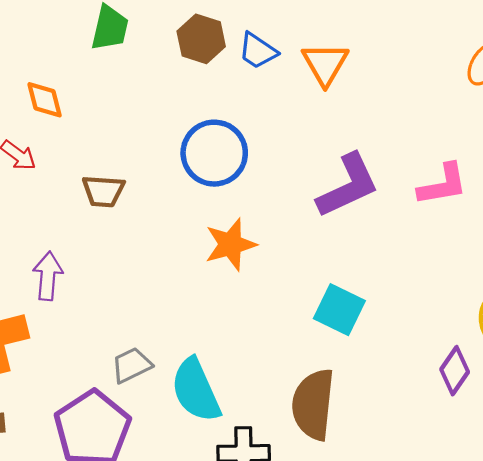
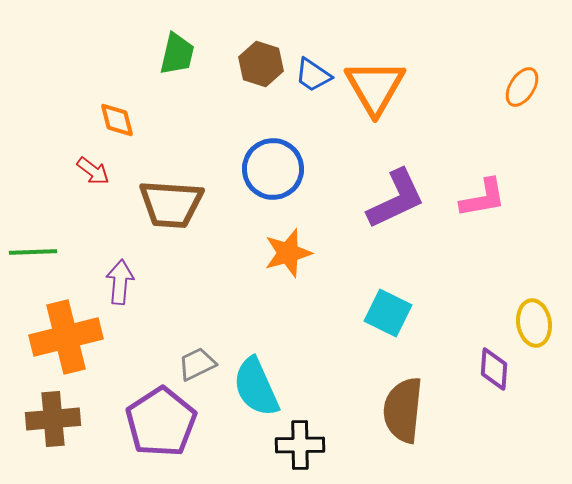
orange triangle: (325, 64) -> (375, 87), size x1.4
brown trapezoid: (103, 191) -> (171, 204), size x1.6
purple diamond: (455, 371) -> (494, 369), turned -30
brown semicircle: (313, 404) -> (403, 410), moved

